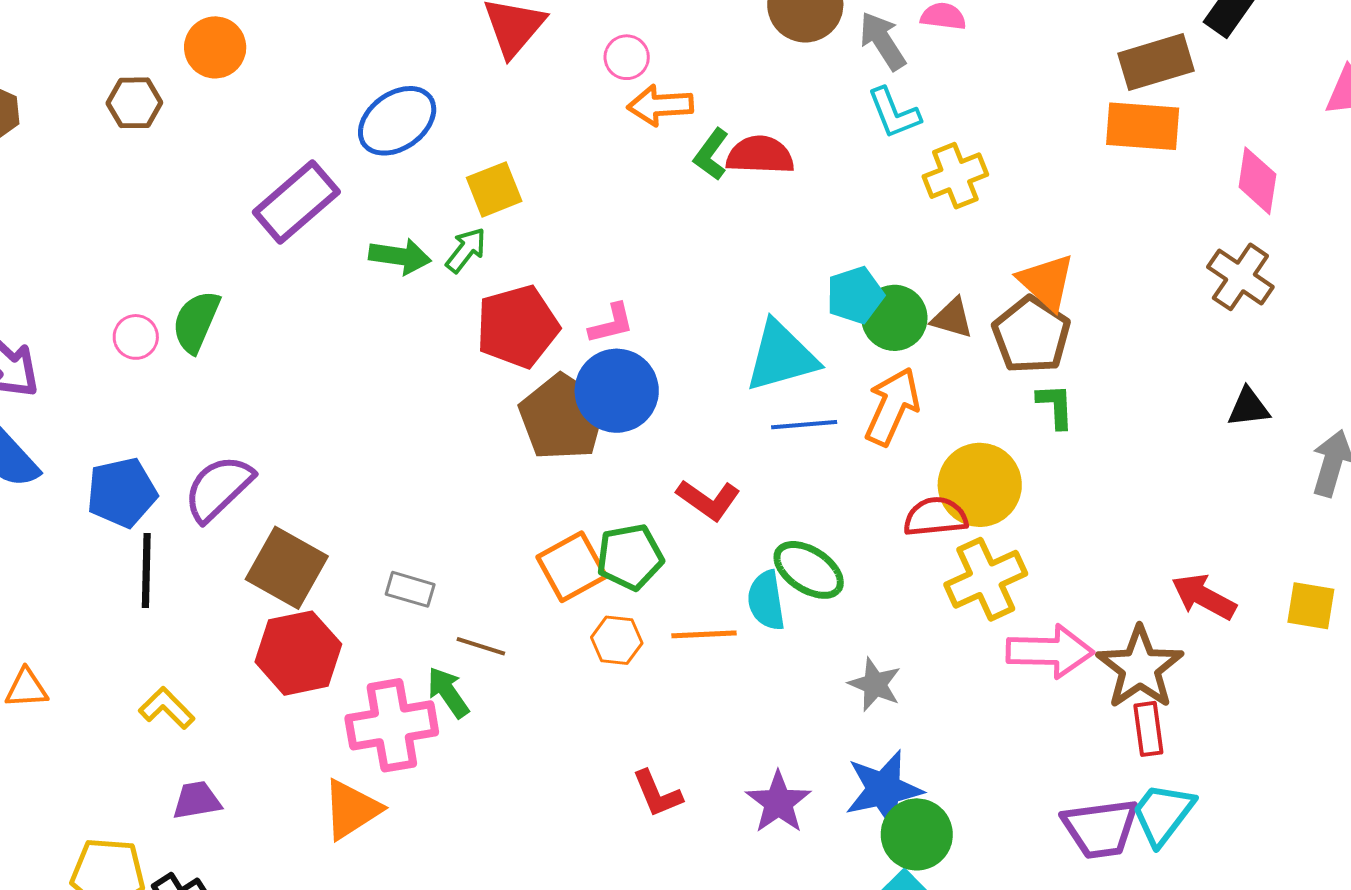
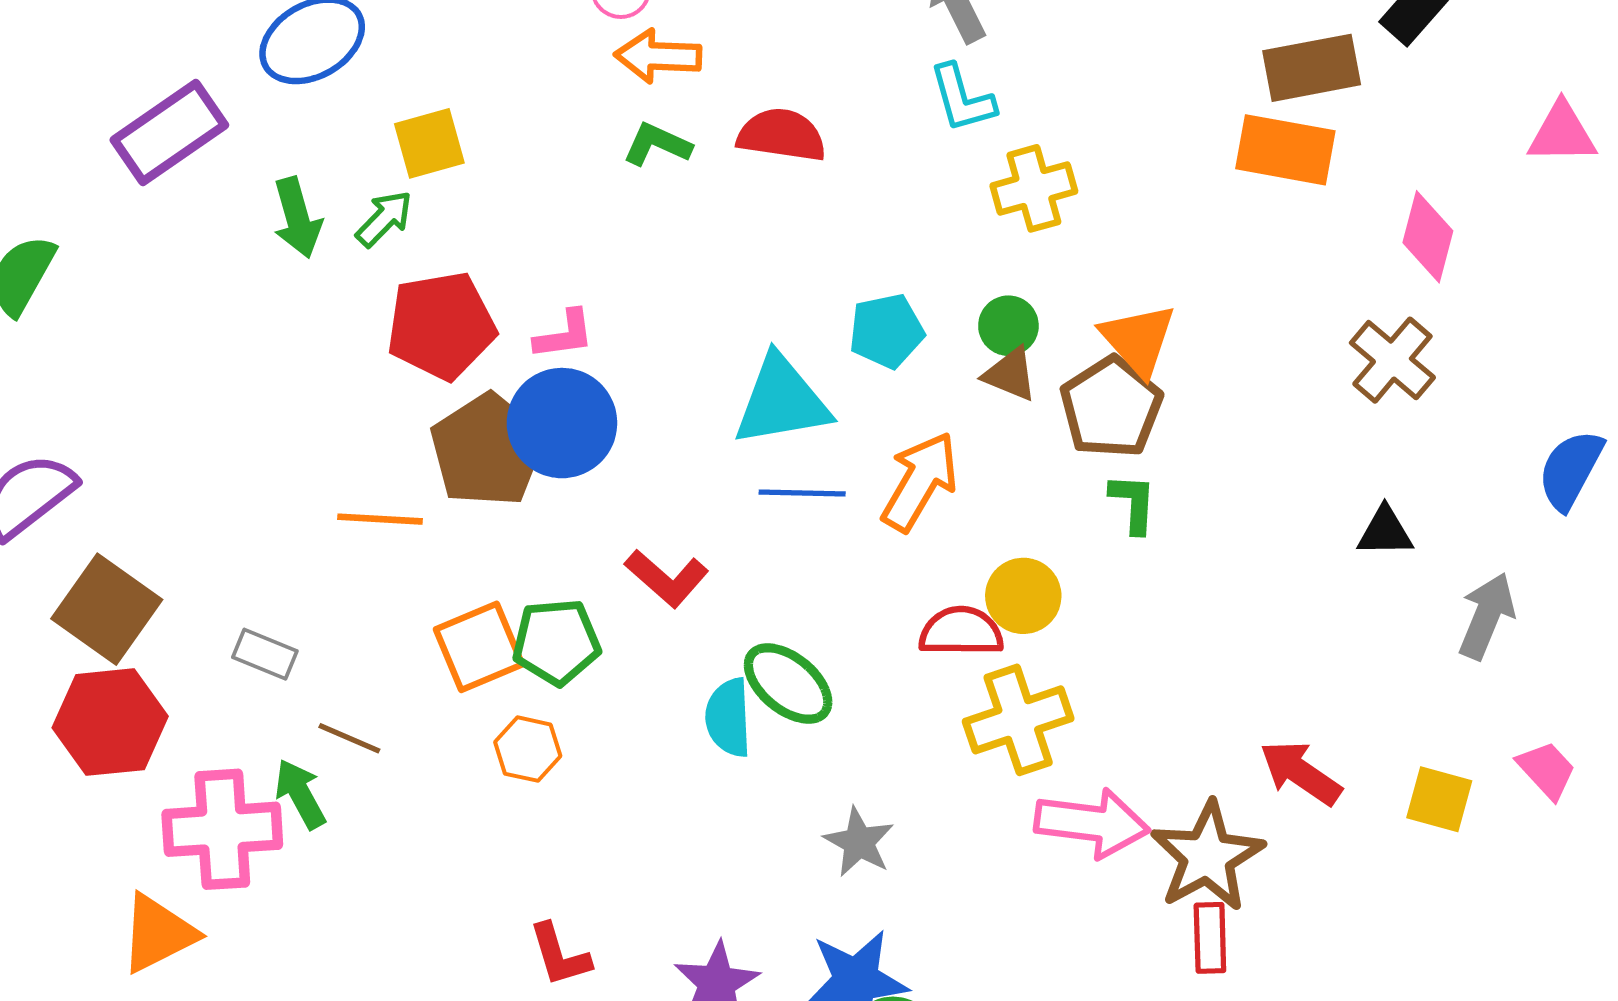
green L-shape: (711, 154) -> (657, 144), moved, turned 72
green arrow: (400, 256) -> (297, 218), turned 60
green circle: (894, 318) -> (1008, 326), moved, size x0.7
yellow circle: (980, 485) -> (1023, 596), size x0.7
orange line: (704, 634) -> (380, 519), moved

